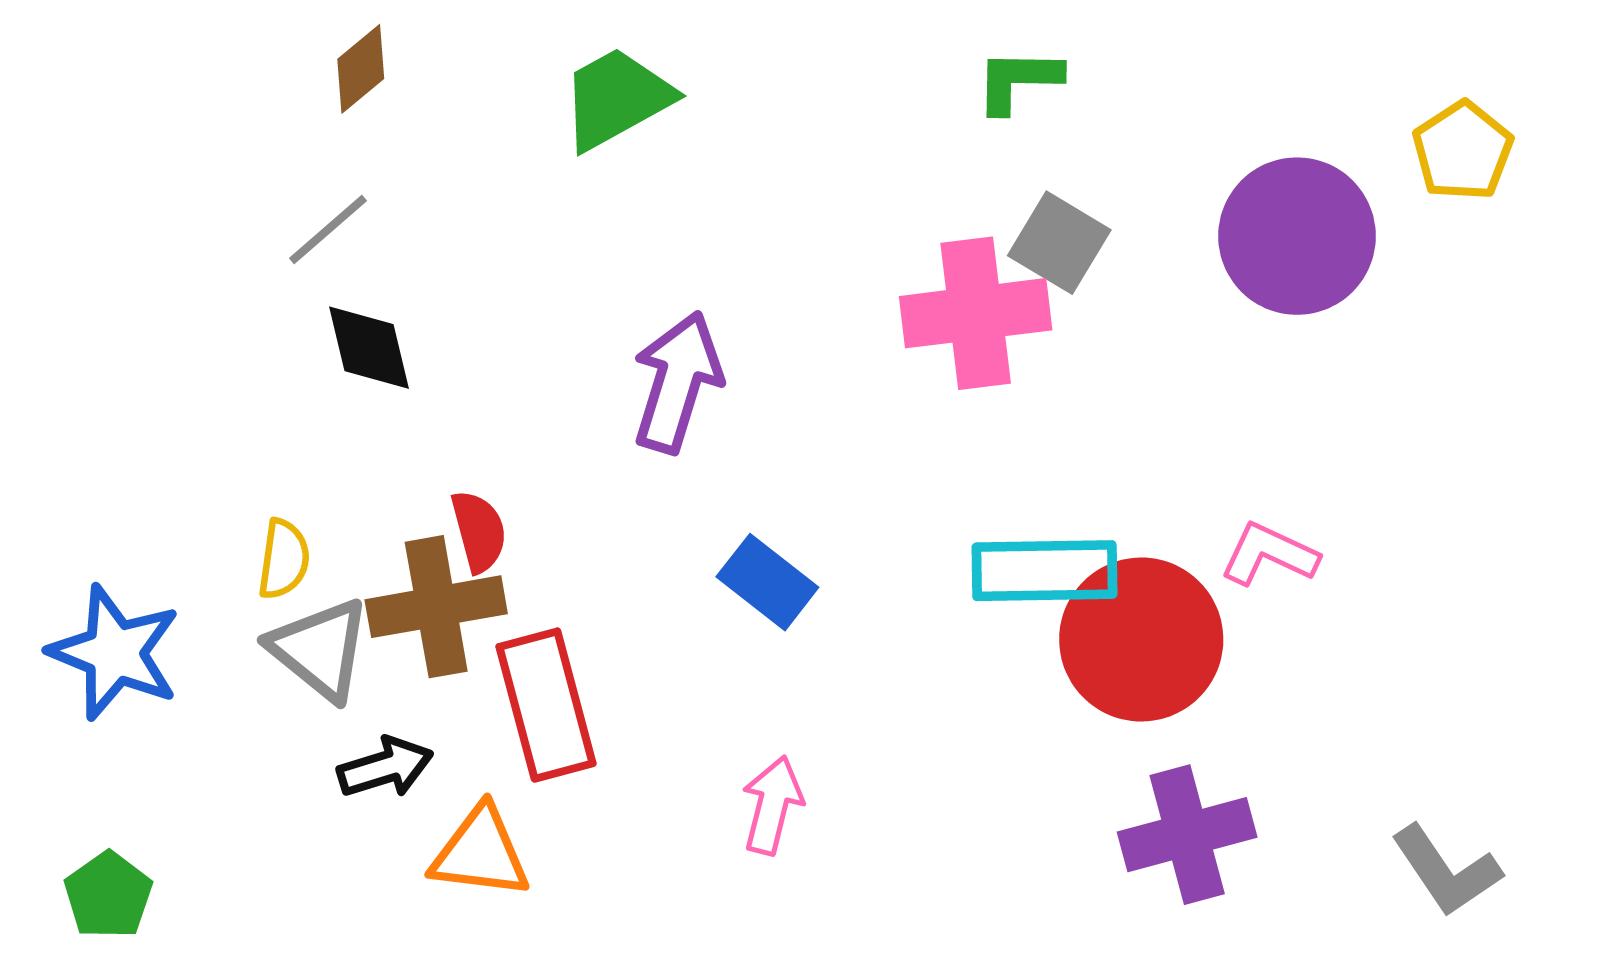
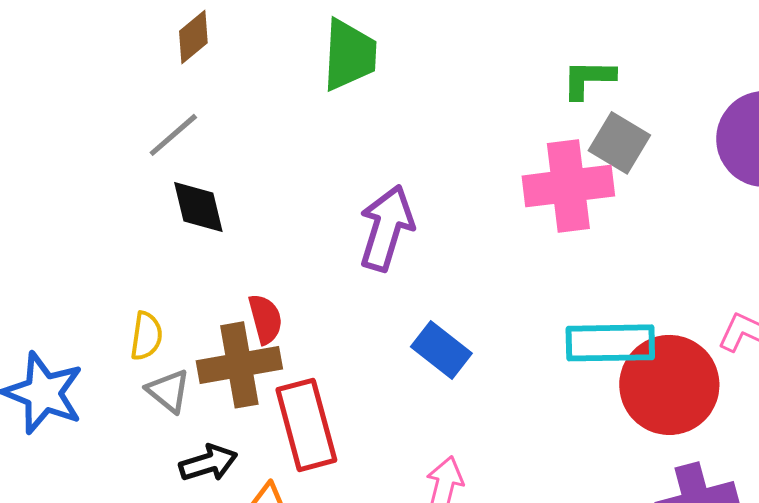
green L-shape: (1018, 80) -> (588, 79), moved
green trapezoid: (617, 98) -> (349, 55), turned 122
gray triangle: (320, 649) -> (168, 391), size x0.7

